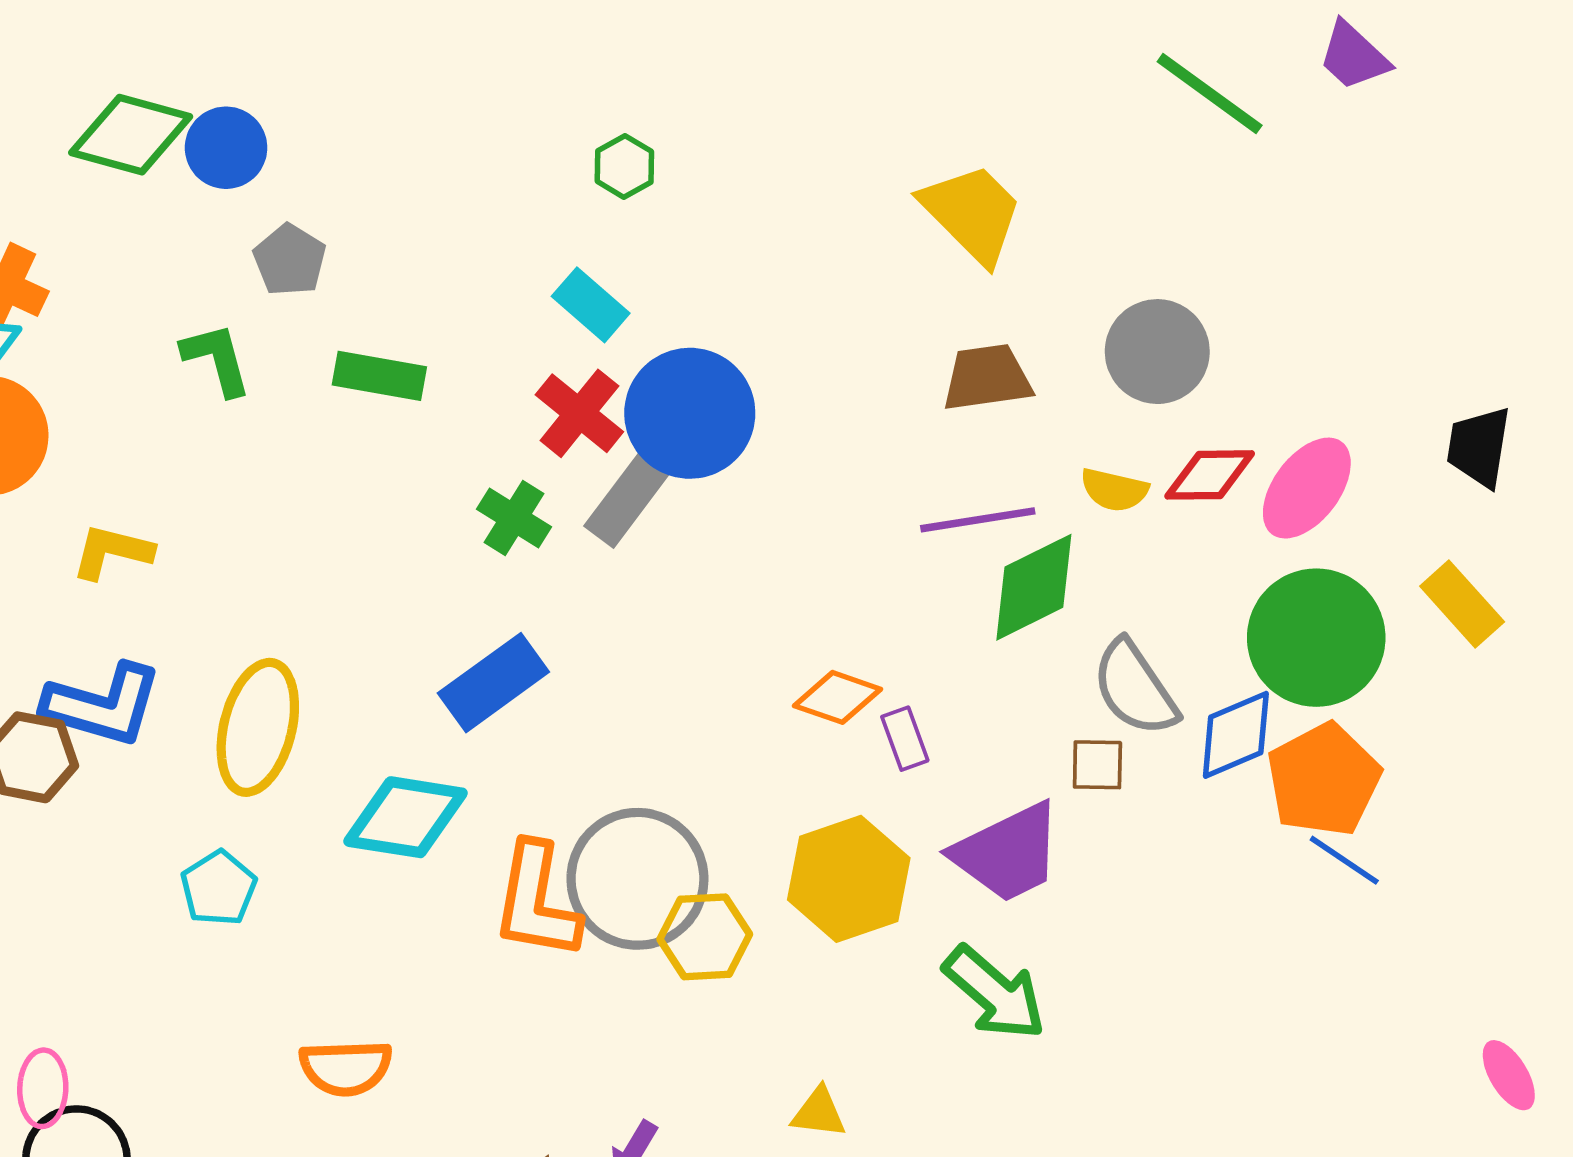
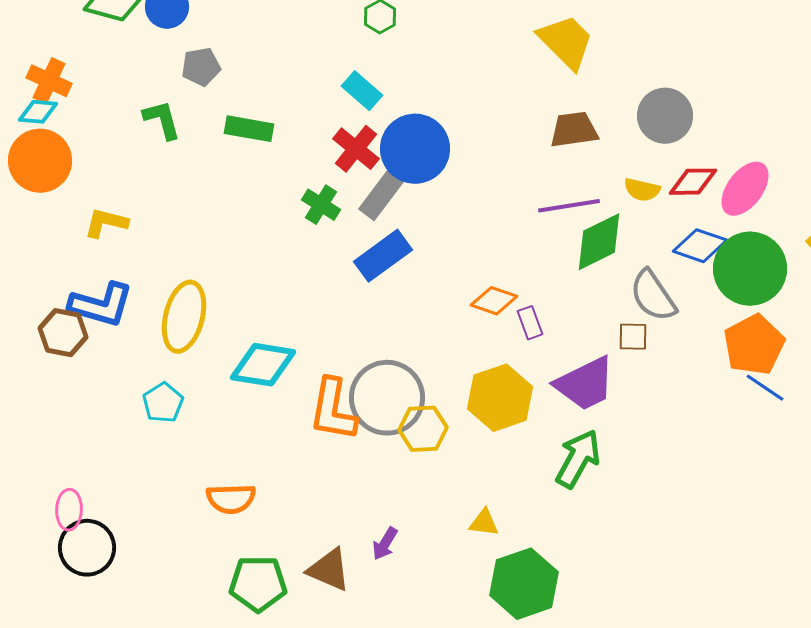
gray pentagon: (290, 260) -> (201, 67), turned 30
blue rectangle: (493, 683) -> (383, 256), moved
blue diamond: (1236, 735) -> (700, 246), moved, turned 42
green arrow: (995, 993) -> (578, 459), turned -102

